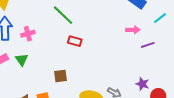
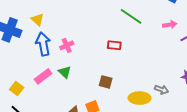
green line: (63, 15) -> (131, 16), moved
brown square: (60, 76) -> (106, 82), turned 32

